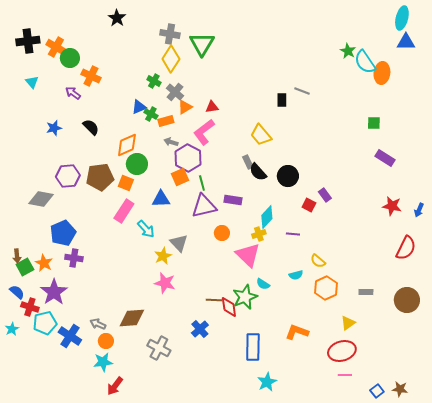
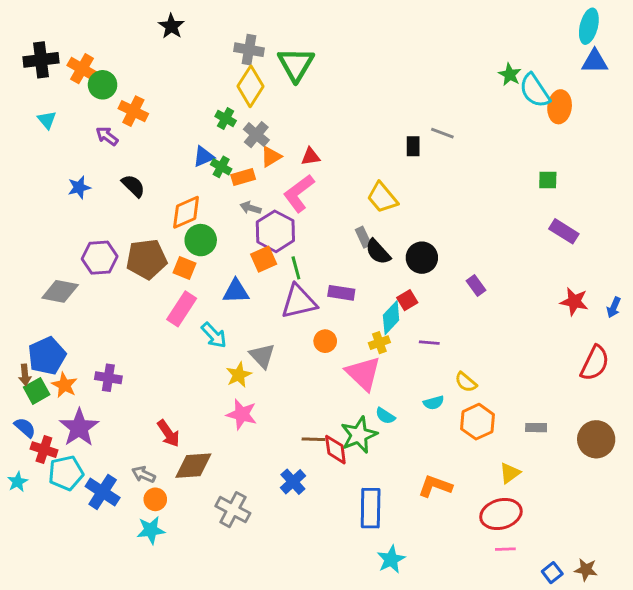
red square: (309, 205) -> (407, 300), moved, turned 32
blue pentagon: (63, 233) -> (47, 356), moved
red arrow: (115, 386) -> (168, 433), moved, turned -72

